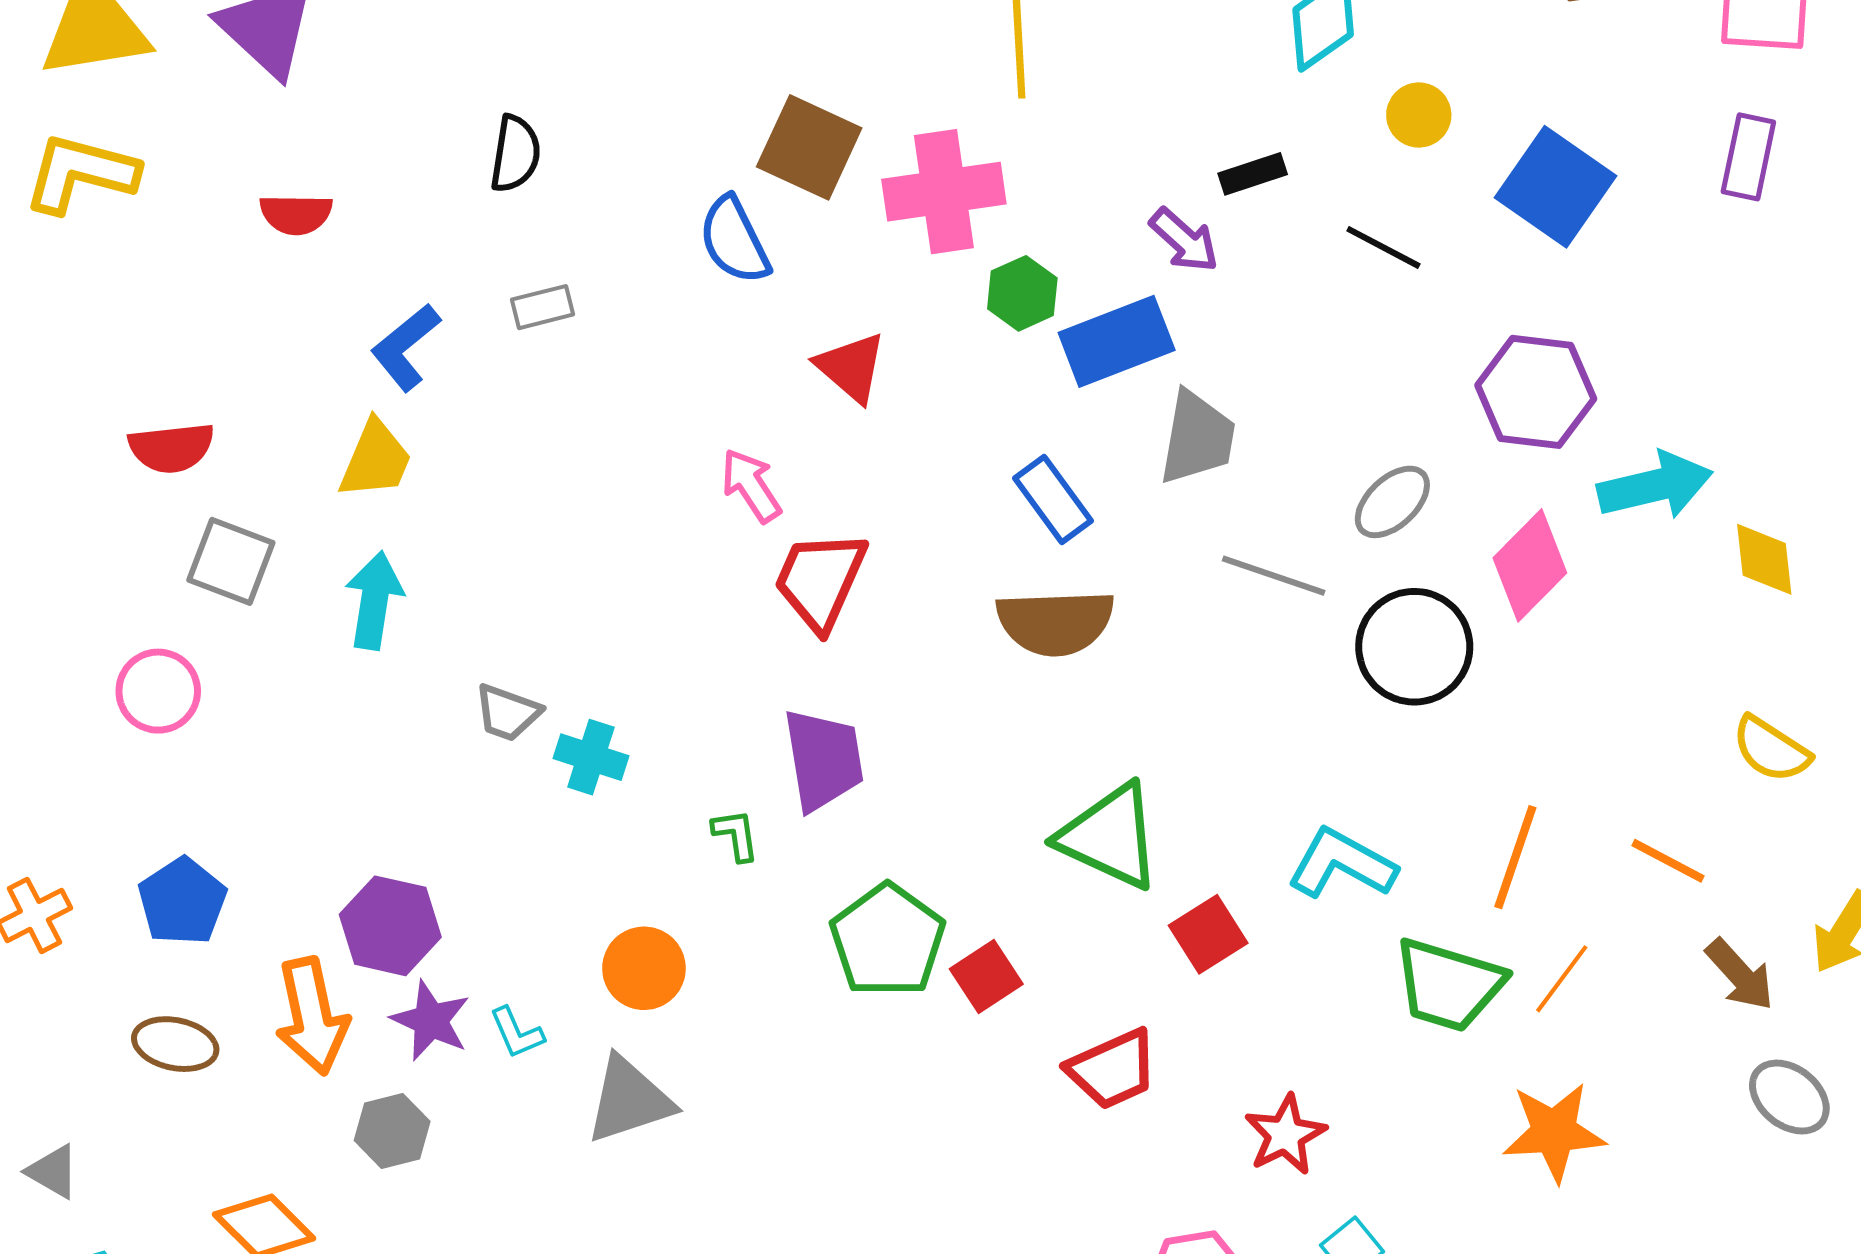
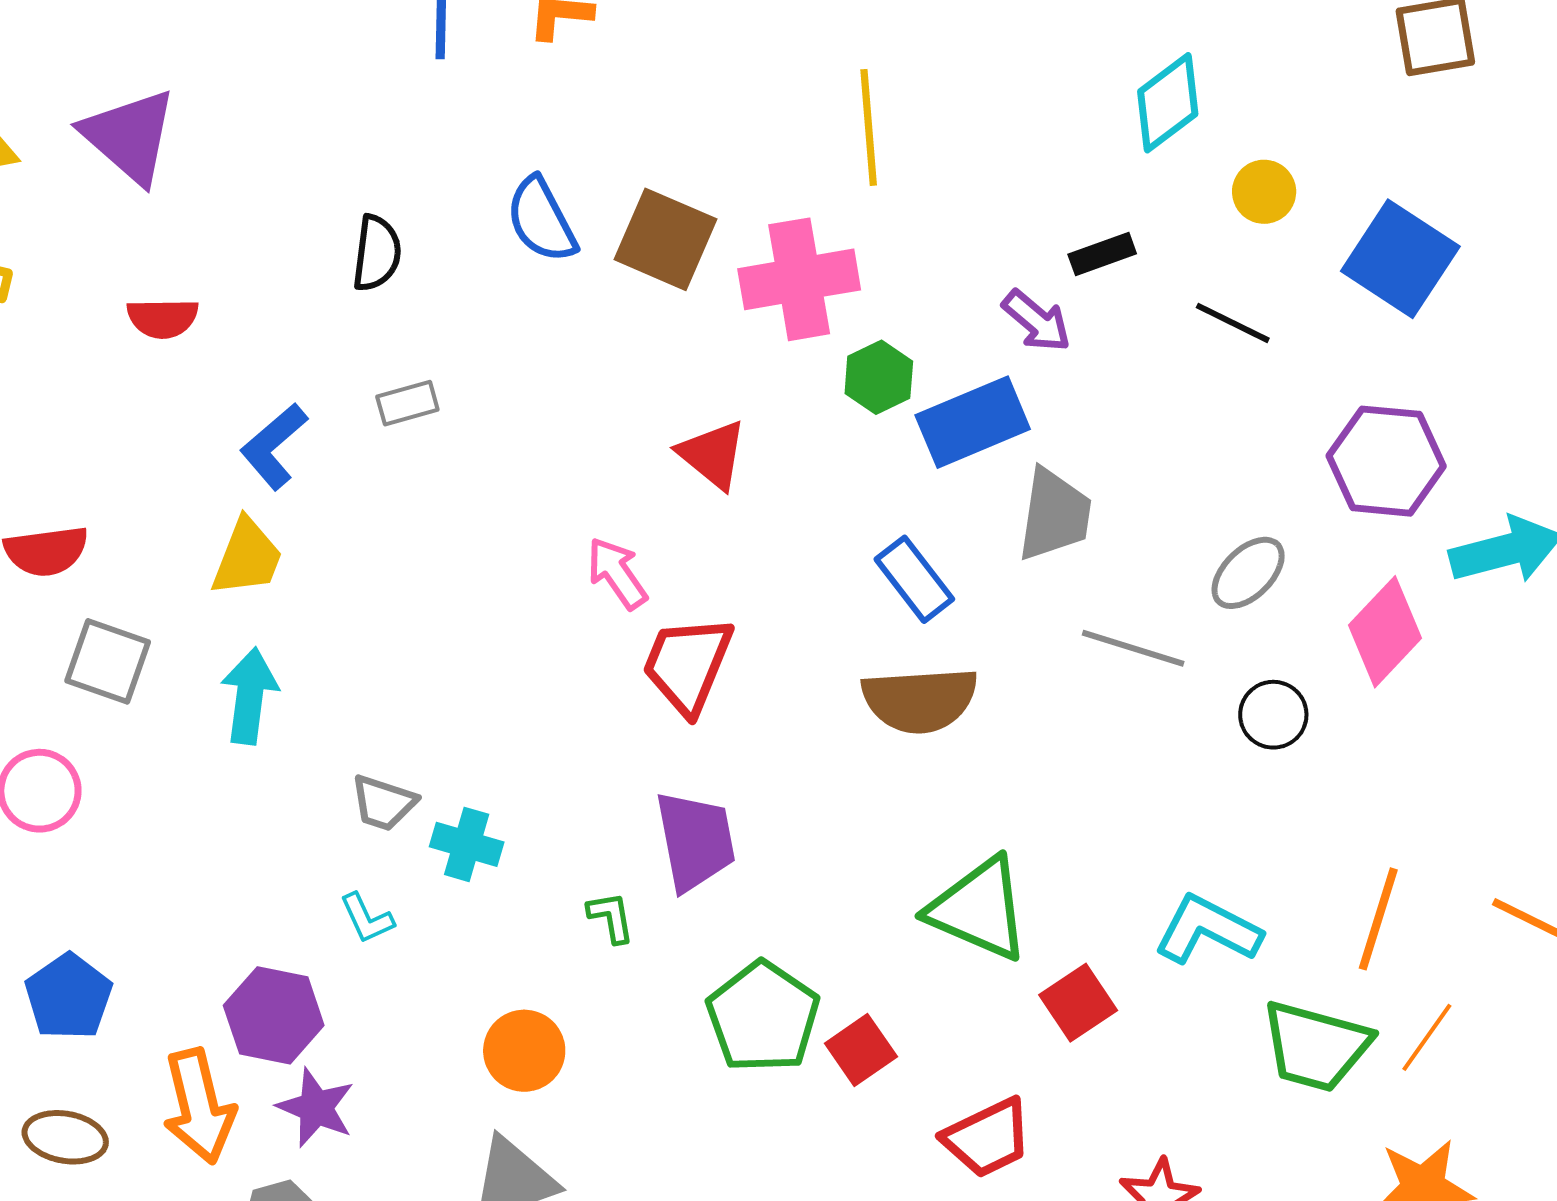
blue semicircle: (734, 240) -> (541, 220), moved
black circle: (1414, 647) -> (1273, 715), size x0.6
cyan L-shape: (517, 1033) -> (367, 918), moved

